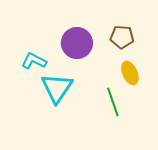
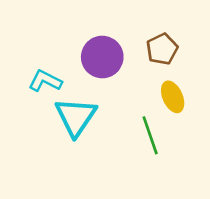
brown pentagon: (122, 37) -> (162, 49), turned -30

